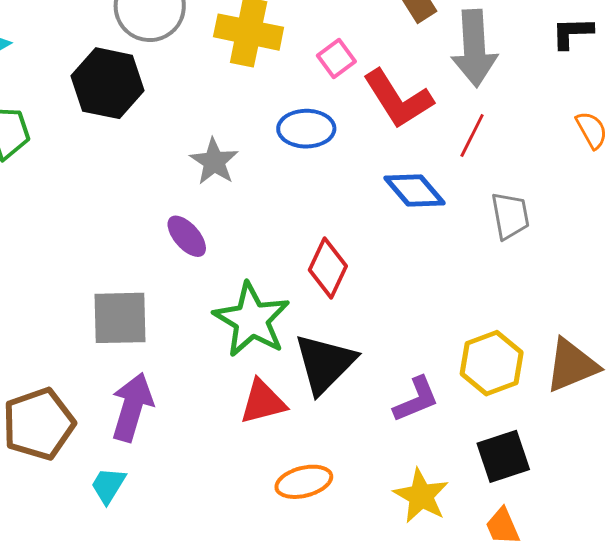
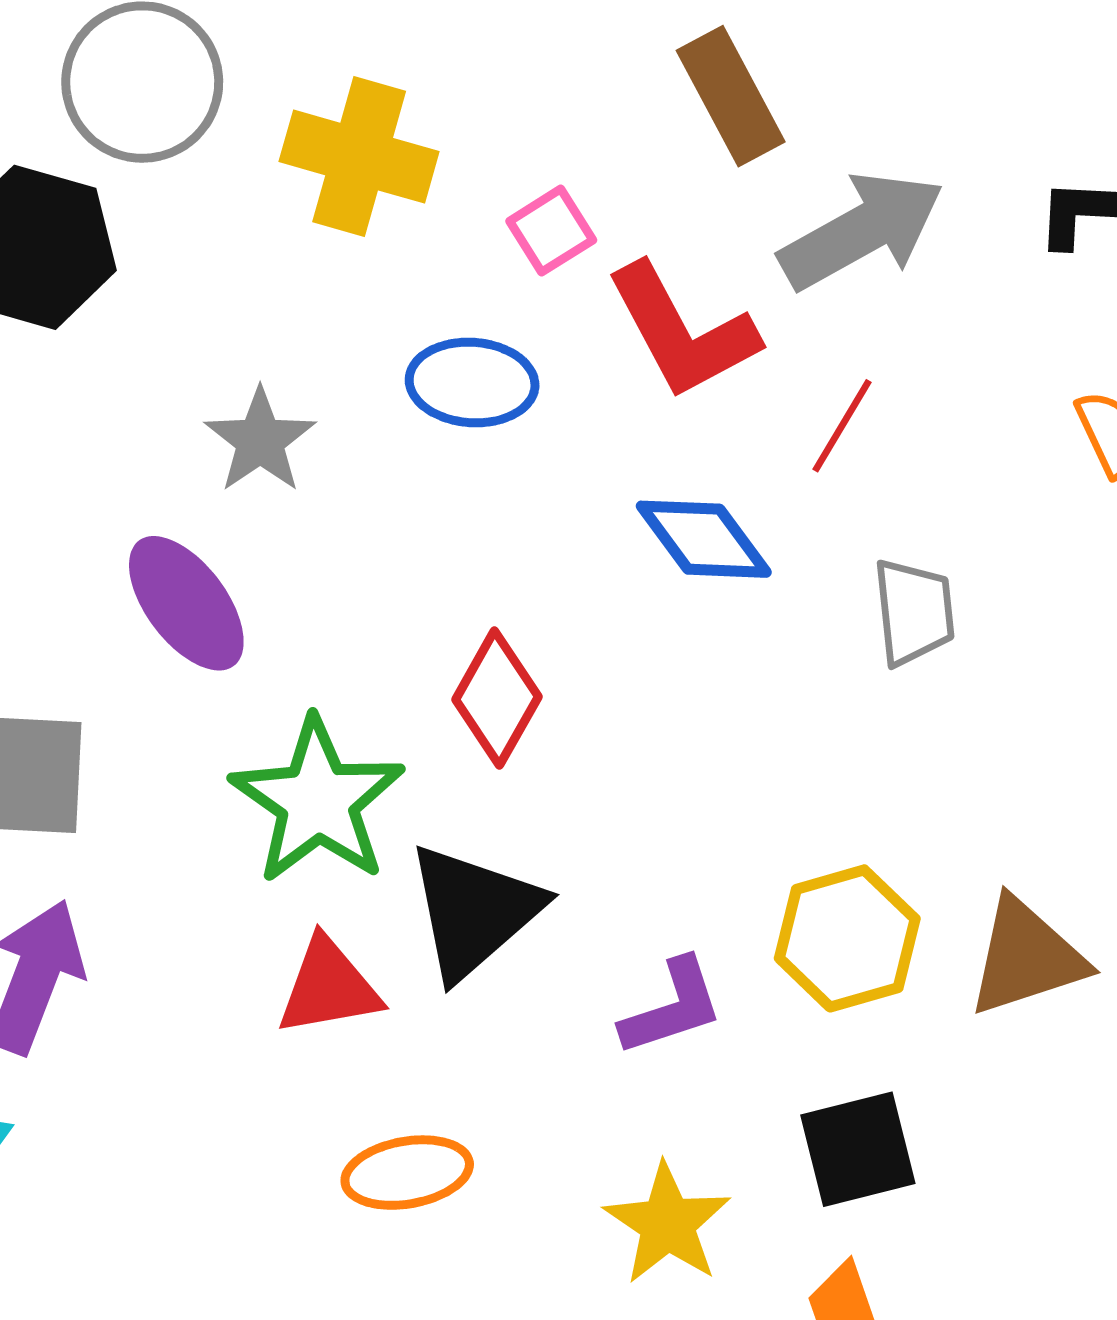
gray arrow: (474, 48) -> (862, 231), turned -120
purple ellipse: (187, 236) -> (186, 603), size x1.4

